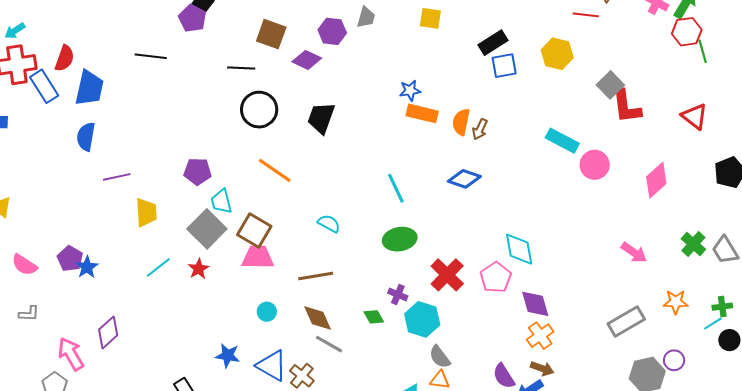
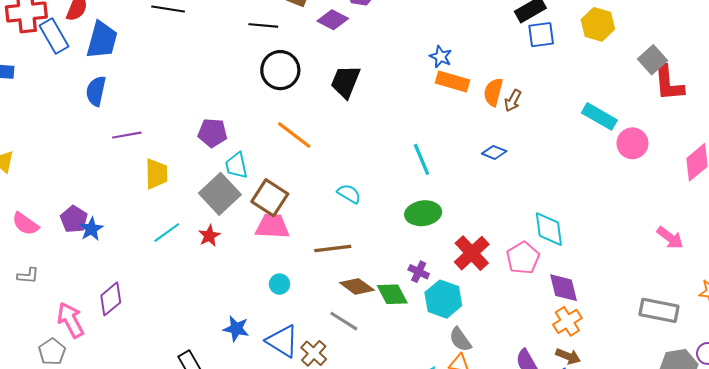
blue star: (410, 91) -> (441, 57), turned 30
blue diamond: (464, 179) -> (494, 152), size x0.7
green diamond: (374, 317) -> (392, 294), size x1.4
brown diamond: (318, 318) -> (357, 286), moved, turned -32
gray rectangle: (626, 322) -> (659, 310), turned 39

